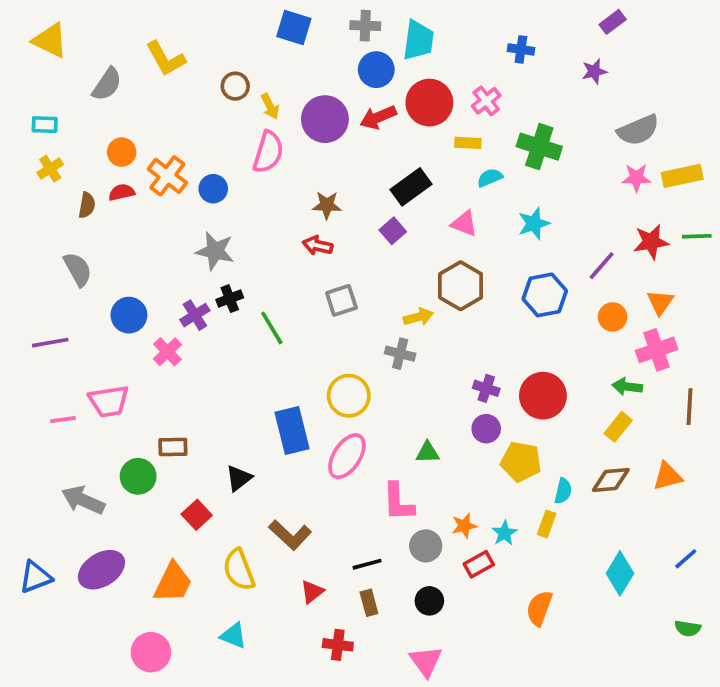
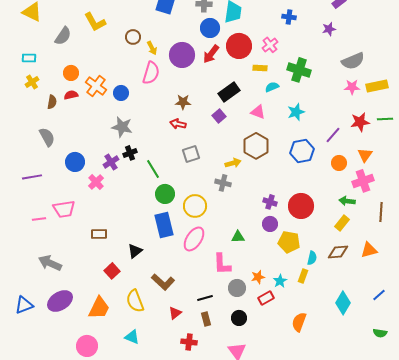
red arrow: (378, 117) -> (211, 54), turned -30
green circle: (138, 476) -> (165, 194), moved

